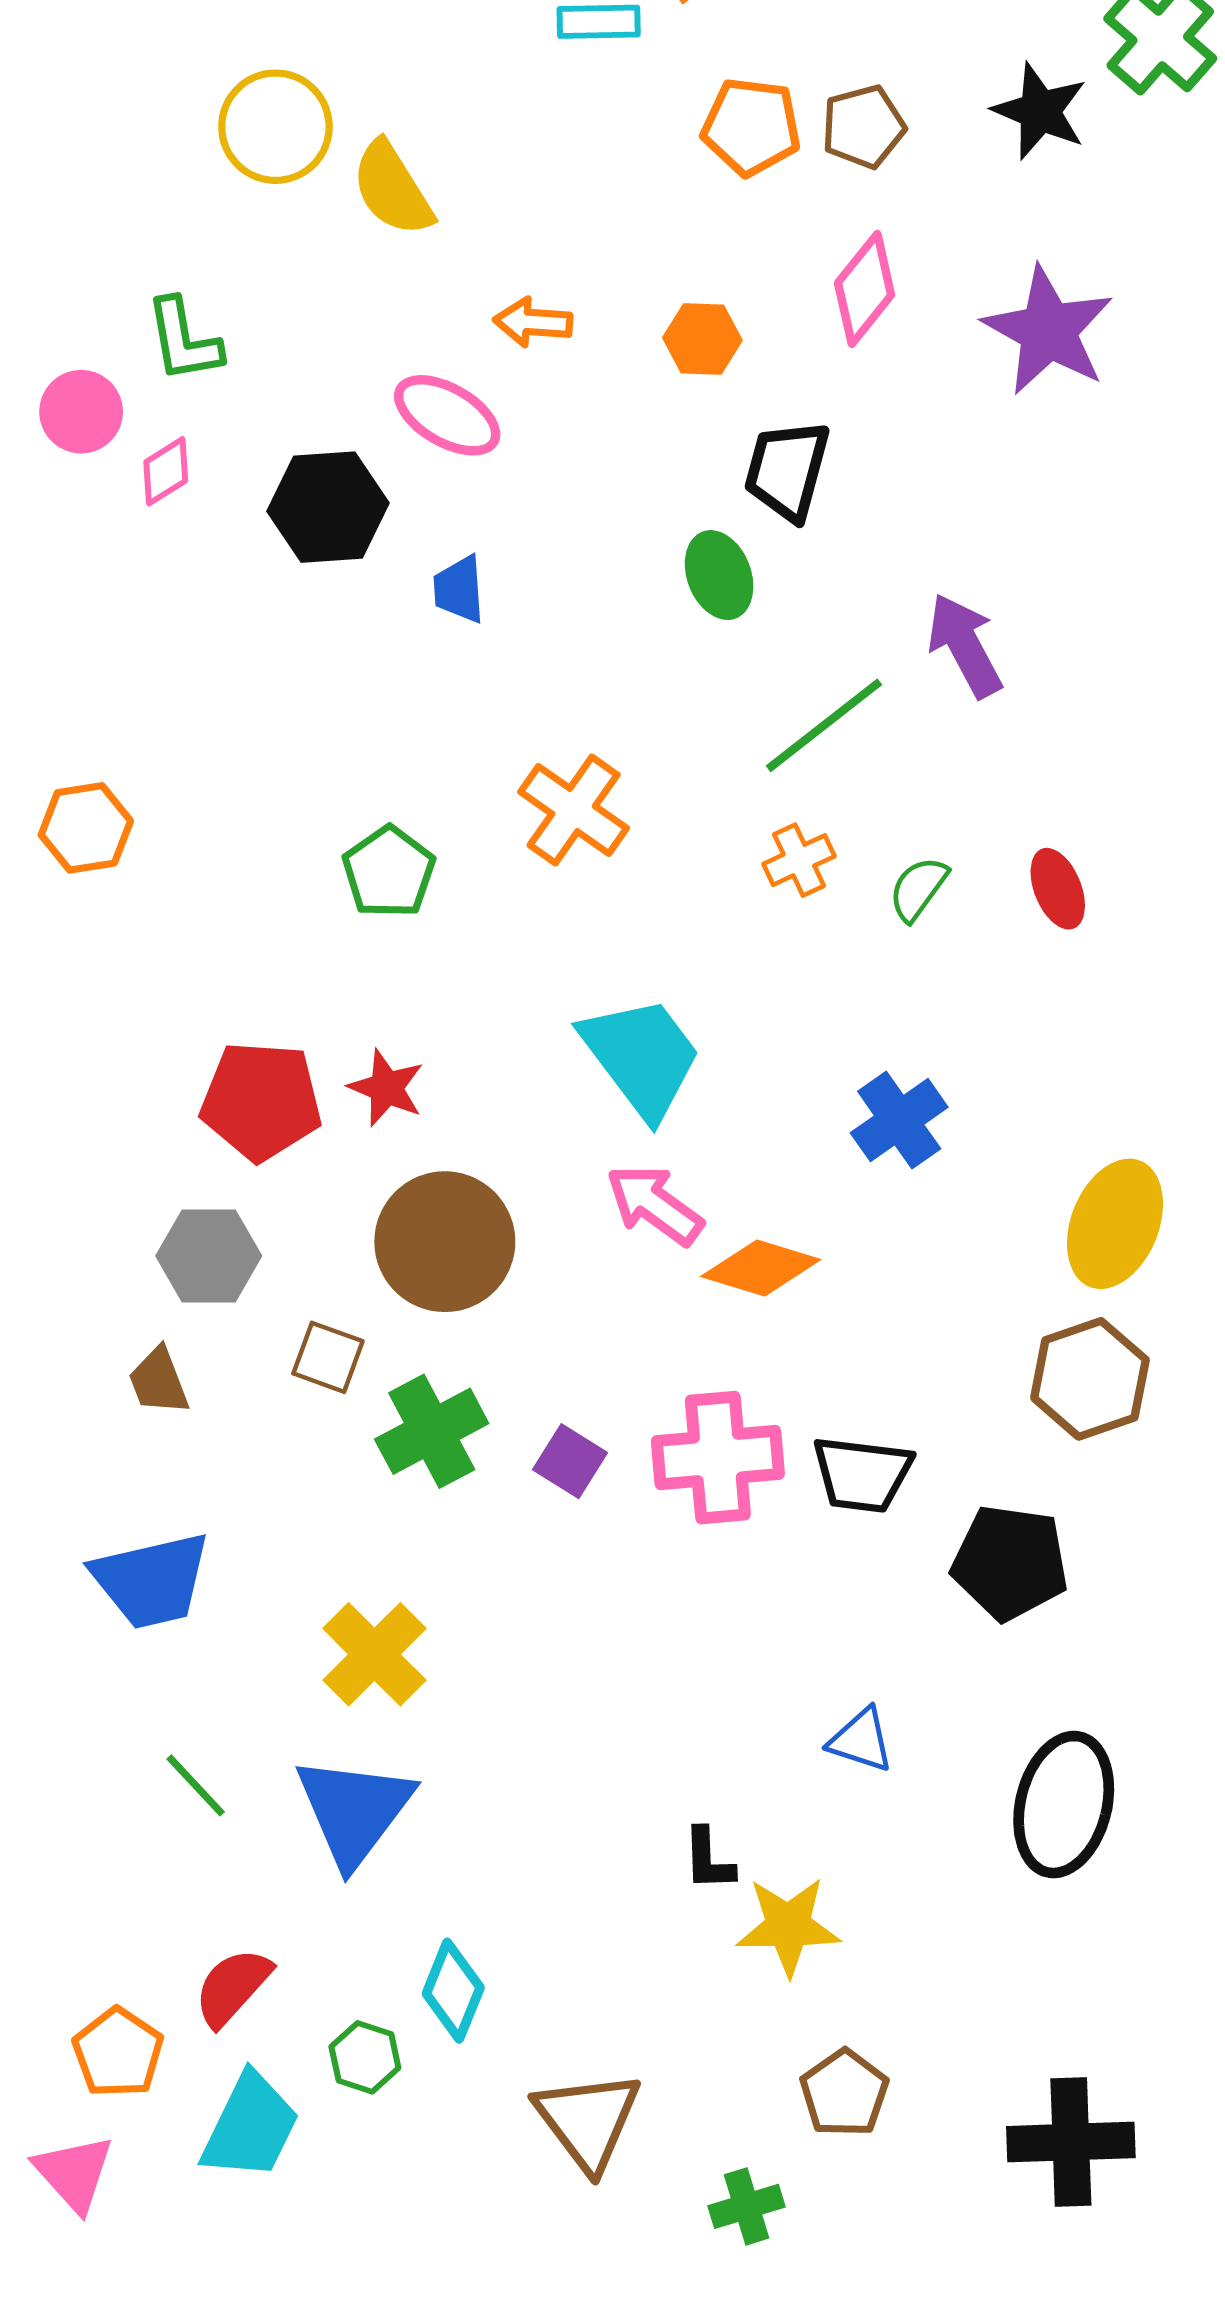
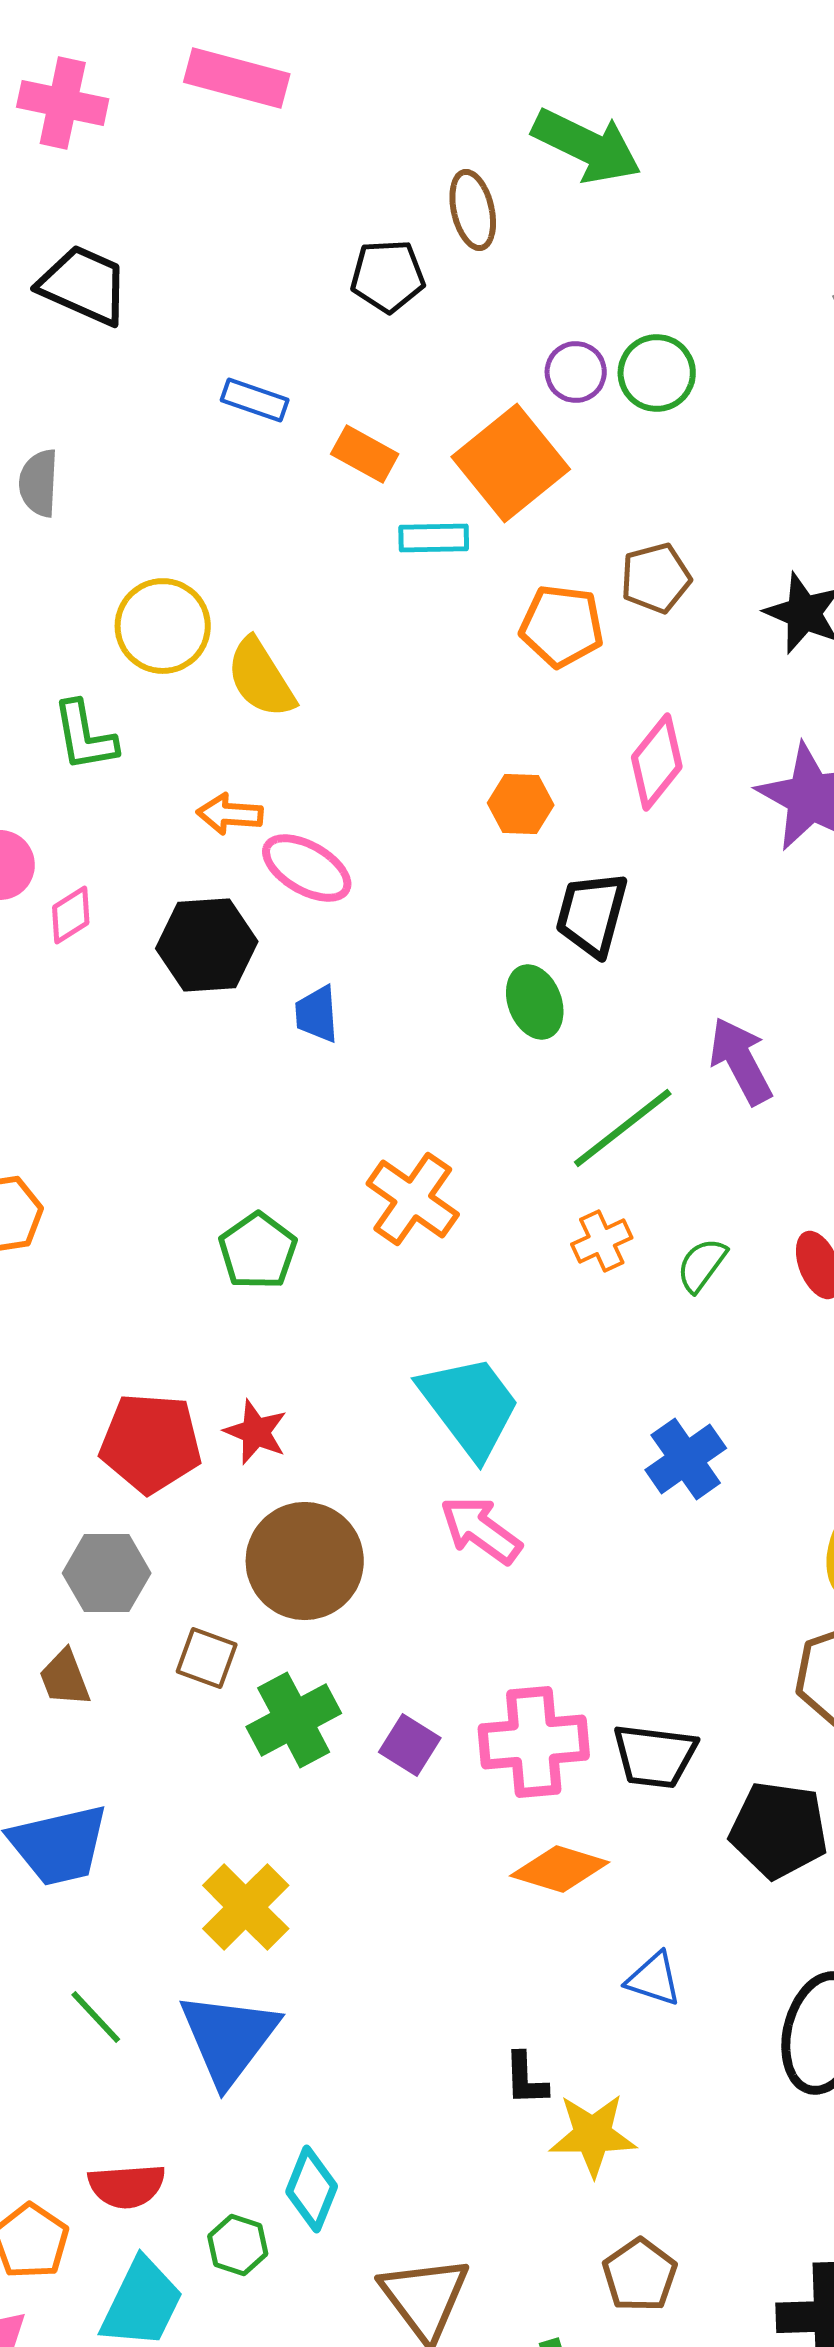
brown pentagon: (863, 127) -> (656, 578), moved
orange arrow: (533, 322) -> (230, 814), moved
green L-shape: (184, 340) -> (85, 736), moved
orange diamond: (761, 1268) -> (560, 1869), moved
red semicircle: (233, 1987) -> (127, 2186), turned -136

